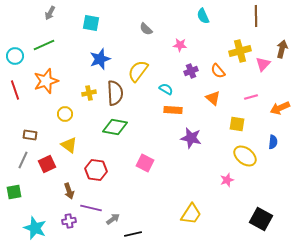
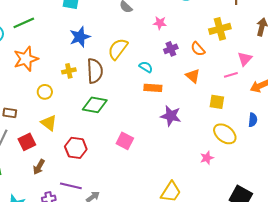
pink triangle: (263, 64) -> (245, 59), moved
brown arrow: (69, 191) -> (39, 167), moved, turned 49

